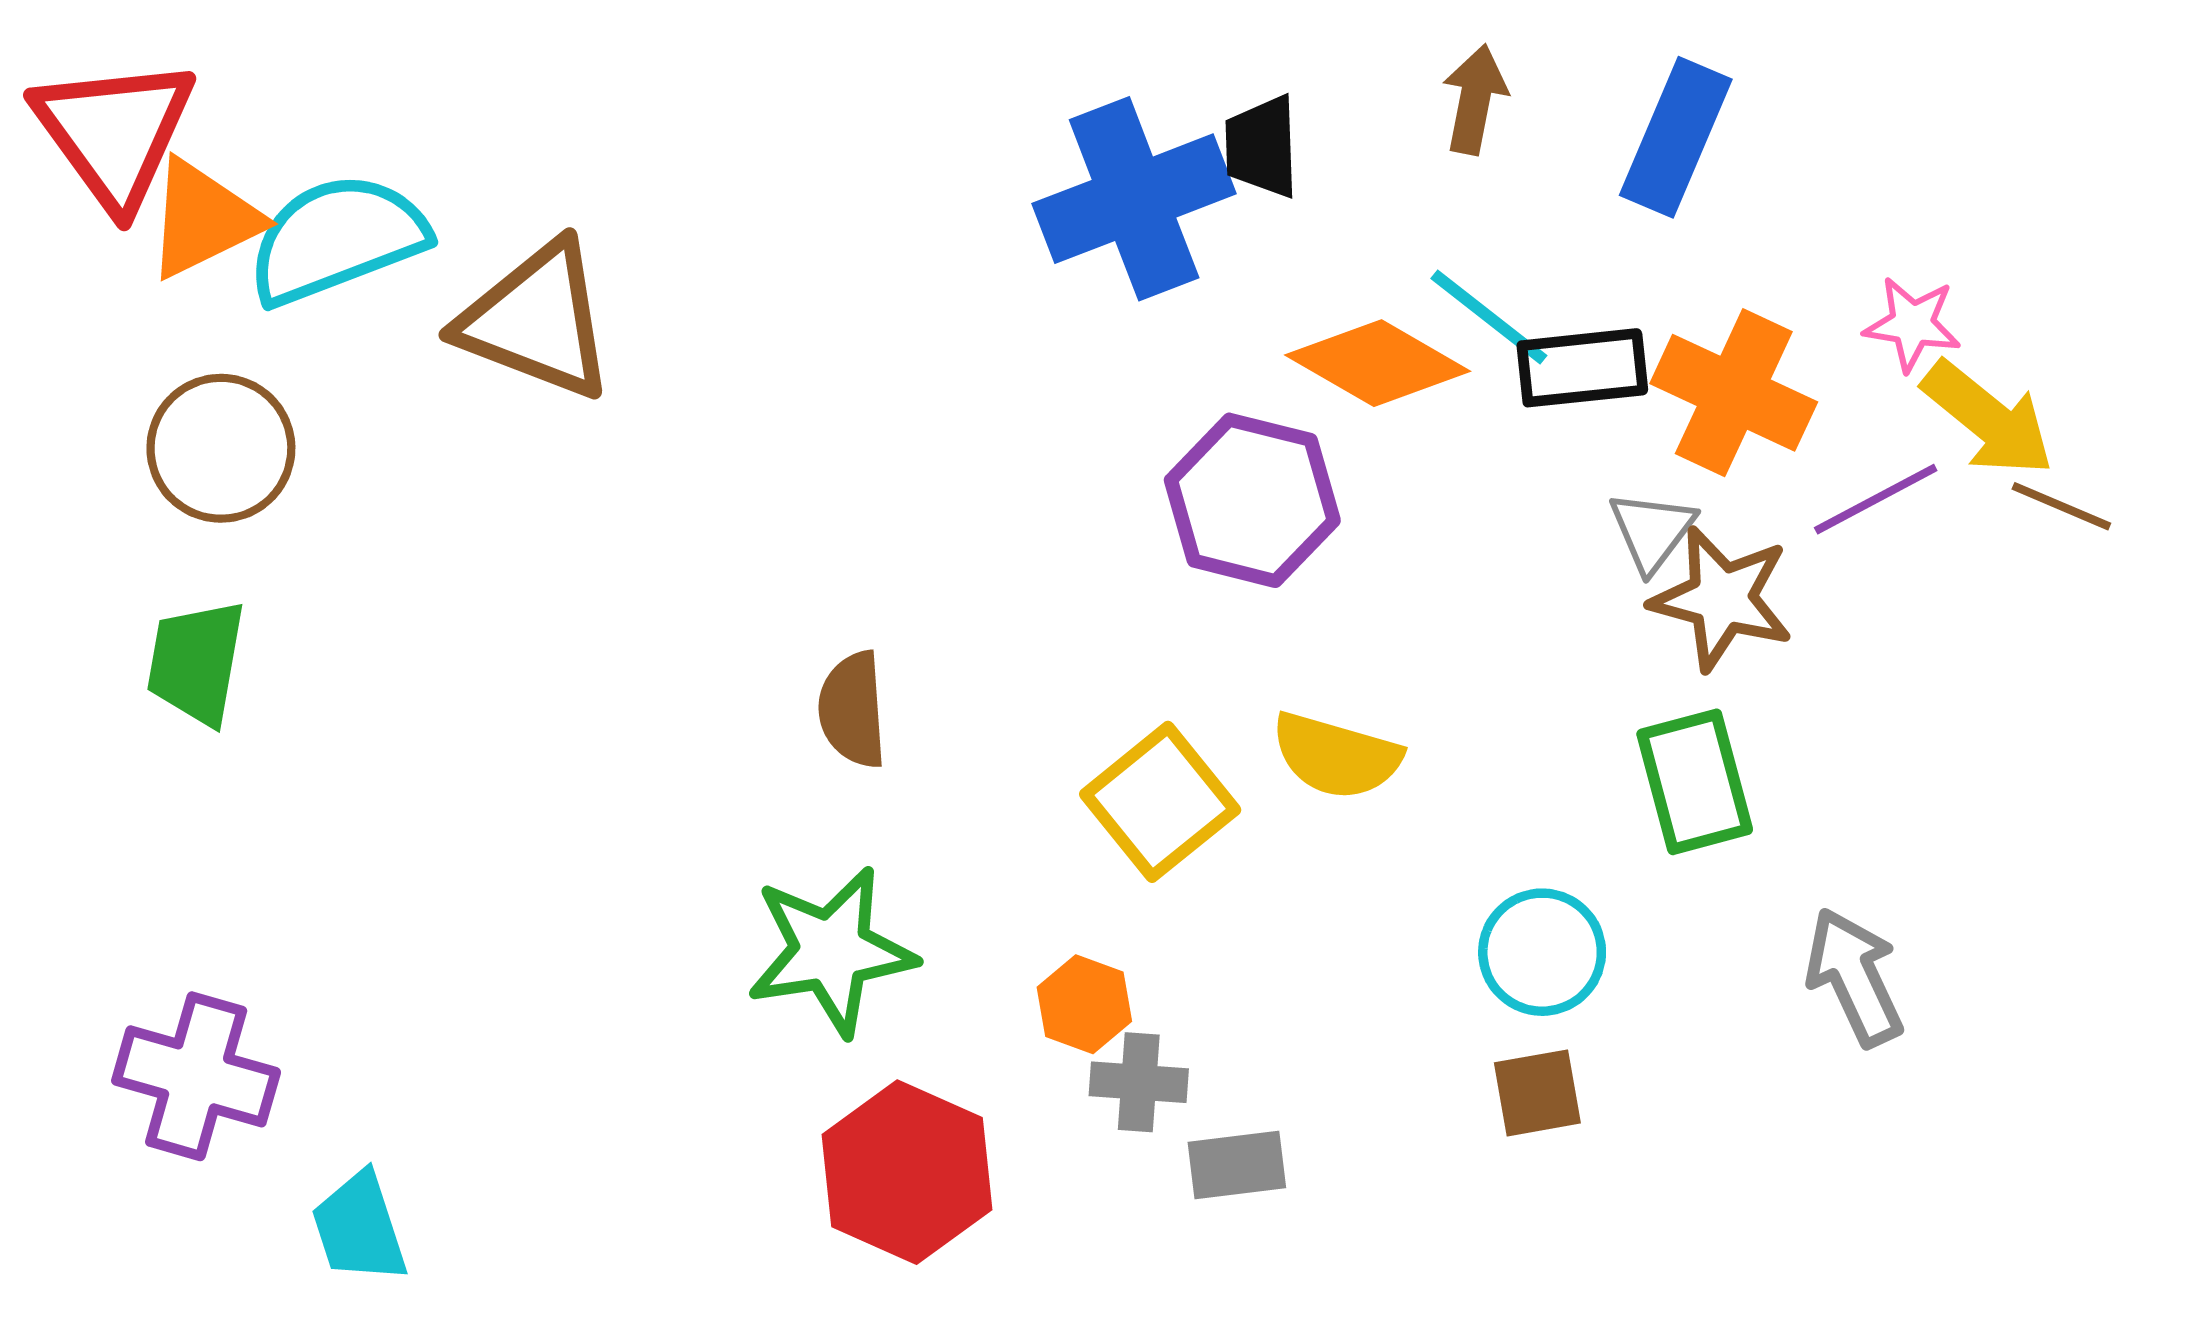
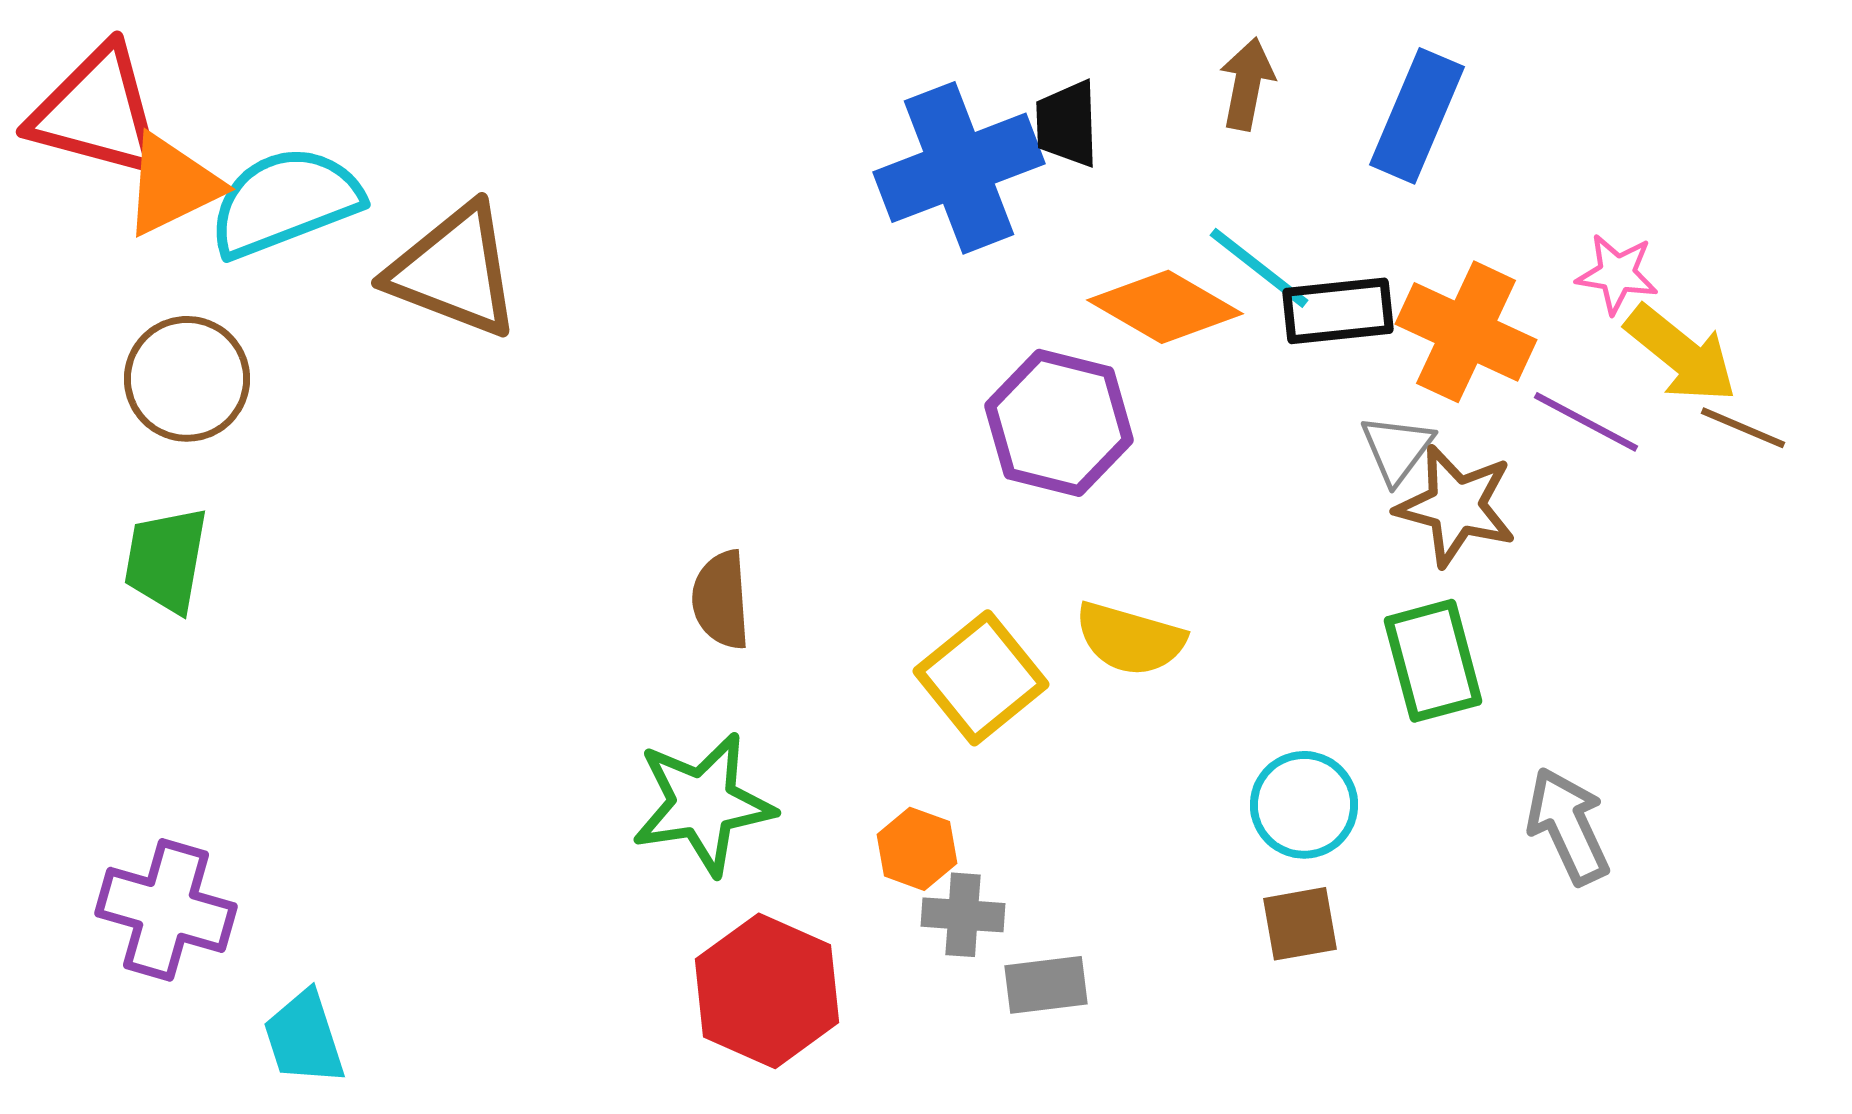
red triangle: (114, 132) -> (97, 112), turned -39
purple line: (1876, 499) -> (1586, 422), turned 56

